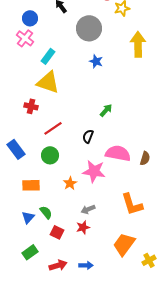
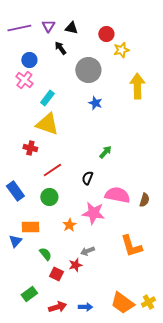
blue triangle: (28, 217) -> (15, 241), moved
red star: (83, 227) -> (75, 265), moved
orange trapezoid: (124, 244) -> (122, 303), moved, turned -90

